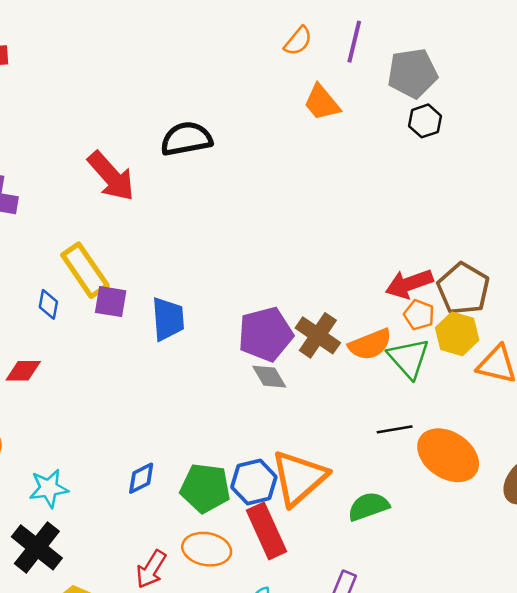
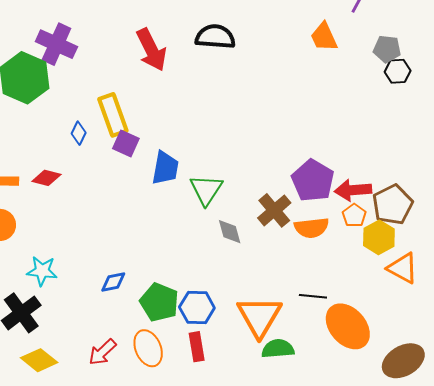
gray pentagon: (413, 73) -> (387, 49), moved, size x0.7
purple pentagon: (265, 334) -> (313, 181), moved, turned 30
green triangle: (409, 358) -> (206, 190), moved
orange triangle: (299, 478) -> (259, 316), moved, turned -33
red rectangle: (267, 531) -> (197, 347), size x0.7
orange ellipse: (207, 549) -> (148, 348), turned 42

